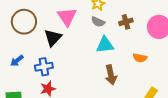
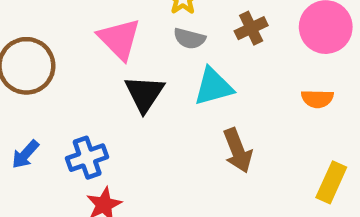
black triangle: (53, 38) -> (144, 94), moved
orange semicircle: (140, 58) -> (317, 99), moved

